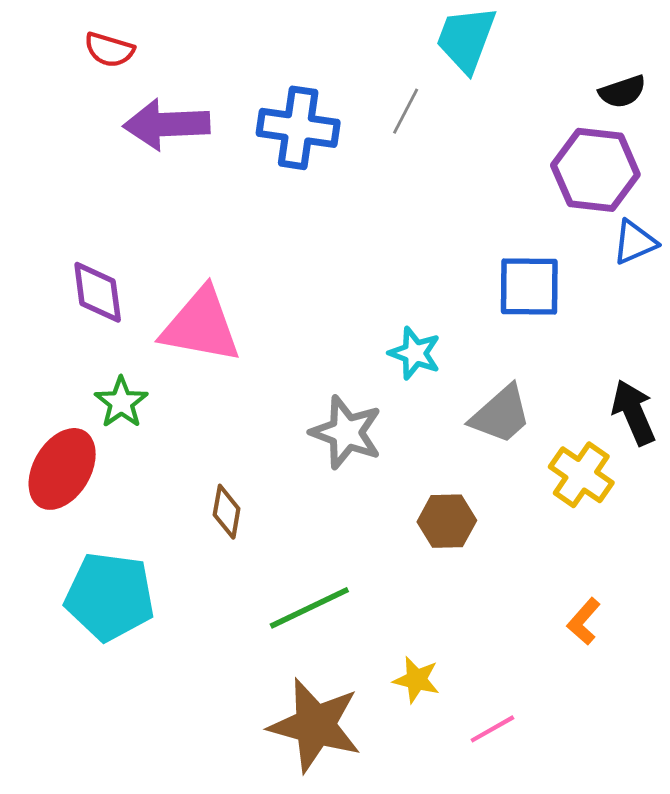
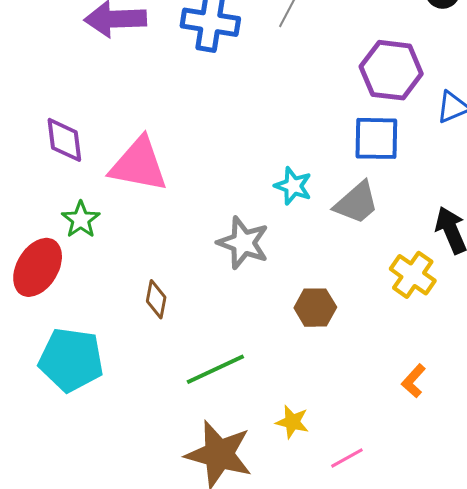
purple hexagon: (595, 170) -> (391, 70), moved
gray trapezoid: (501, 415) -> (356, 203), moved

